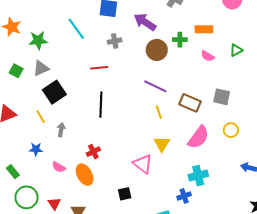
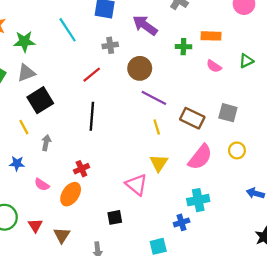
brown circle: (157, 50) -> (140, 68), moved
red line: (99, 68) -> (92, 75), turned -36
orange ellipse: (85, 175) -> (71, 194), turned 60

